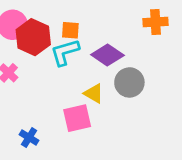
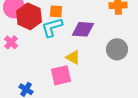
purple diamond: (107, 55) -> (83, 29), turned -30
gray circle: (129, 82) -> (117, 49), moved

